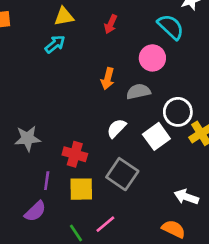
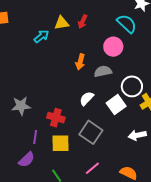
yellow triangle: (64, 16) -> (62, 23), moved
white arrow: (186, 197) -> (137, 135), moved, turned -30
pink line: (105, 224) -> (92, 168), moved

